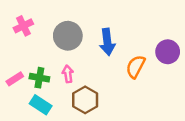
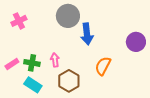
gray circle: (68, 36) -> (68, 16), moved
orange semicircle: (136, 67) -> (103, 66), moved

